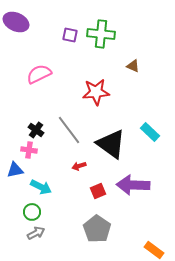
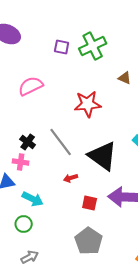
green cross: (101, 34) -> (93, 46), turned -32
red square: (98, 191) -> (90, 203), turned 35
gray arrow: (36, 233) -> (30, 257), moved

